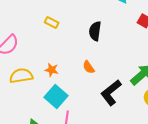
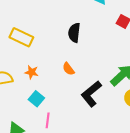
yellow rectangle: (52, 22) -> (21, 37), moved, size x1.6
cyan square: (56, 96) -> (36, 99), size x0.7

